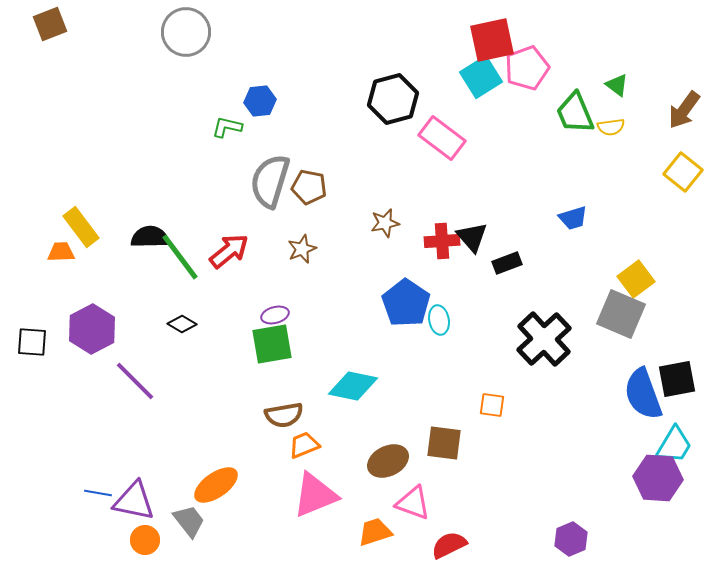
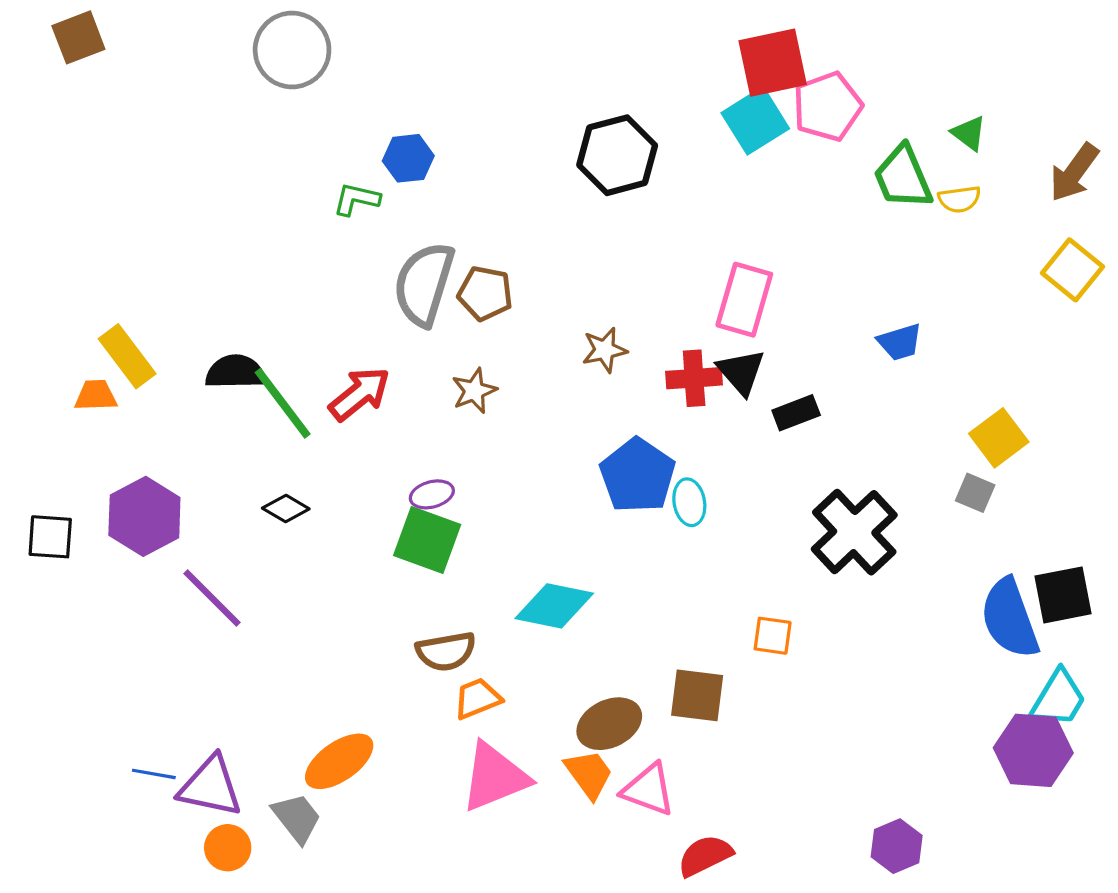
pink rectangle: (442, 138) -> (744, 300), moved, turned 69
gray square: (621, 314) -> (975, 493), size x0.5
green square: (272, 344) -> (427, 540), turned 30
orange trapezoid: (375, 532) -> (589, 774), moved, turned 72

